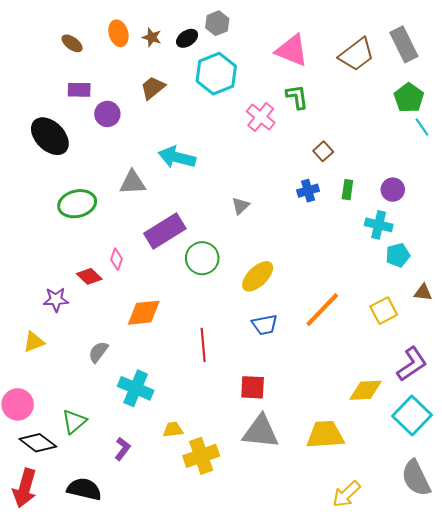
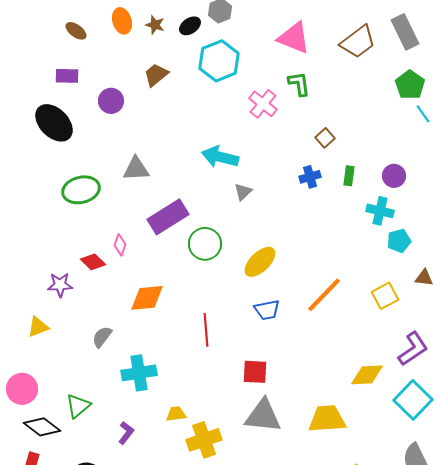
purple rectangle: (79, 90) -> (67, 76), moved
cyan arrow: (177, 157) -> (220, 157), moved
cyan cross: (136, 388) -> (139, 373), turned -32

